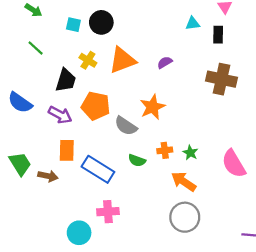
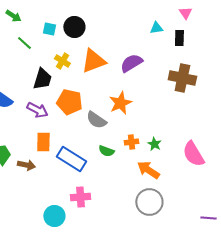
green line: (36, 48) -> (24, 43), moved
purple semicircle: (165, 62) -> (131, 63), size x1.6

